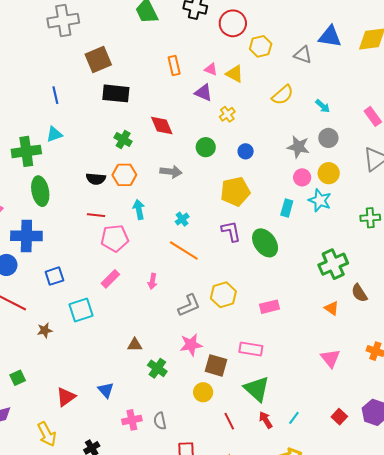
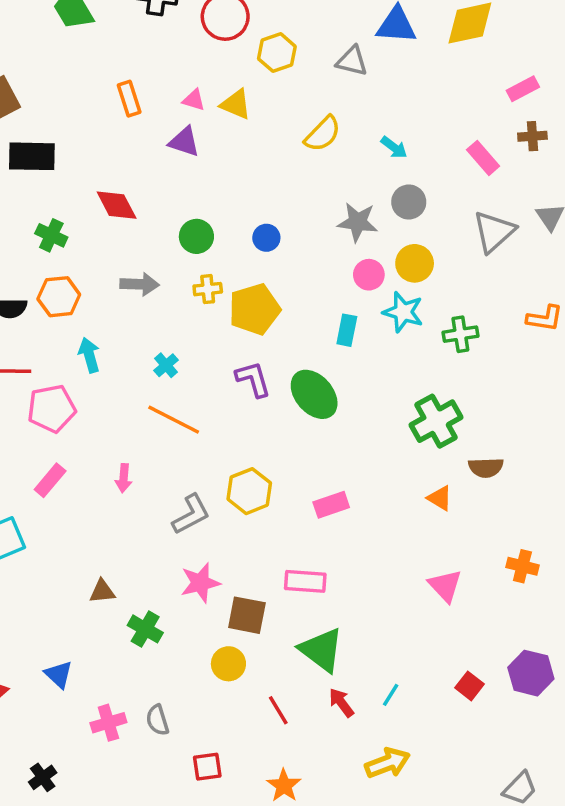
yellow cross: (227, 114) -> (208, 289), moved, turned 35
green cross: (370, 218) -> (460, 334), moved
brown semicircle: (359, 293) -> (486, 468), turned -54

